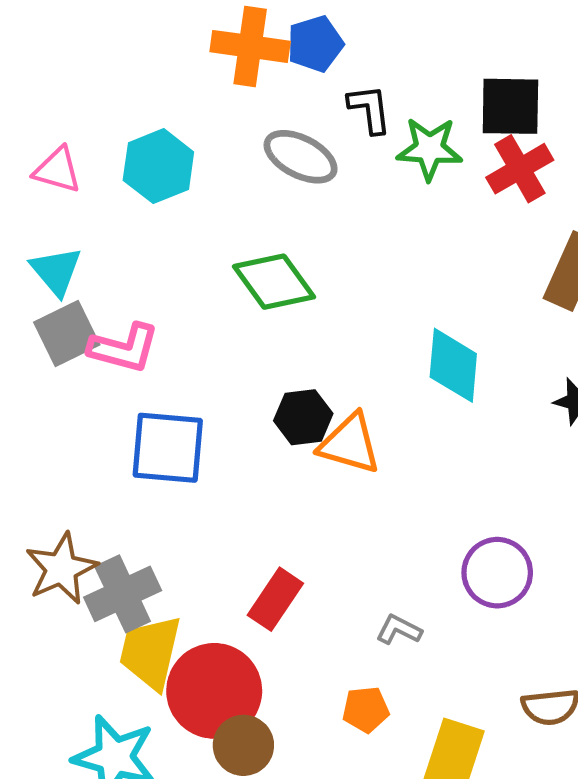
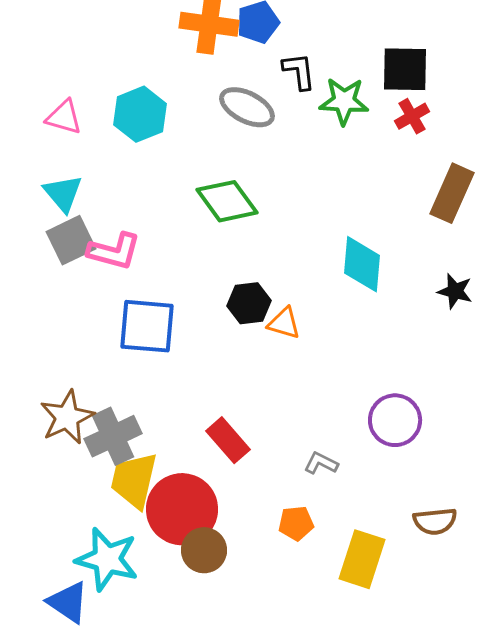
red cross: (520, 169) -> (412, 116), size x0.7
orange triangle: (350, 444) -> (284, 323), size x0.7
red rectangle: (275, 599) -> (228, 440), turned -75

